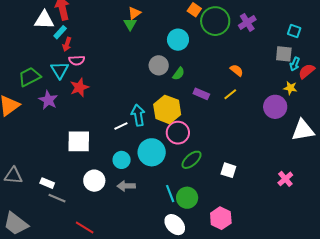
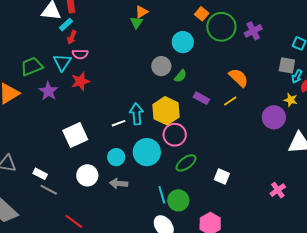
orange semicircle: (237, 70) -> (239, 78), size x1.5
white square: (79, 141) -> (75, 135), turned -30

